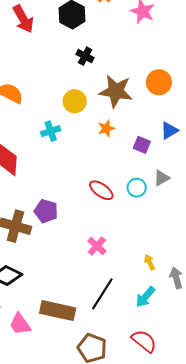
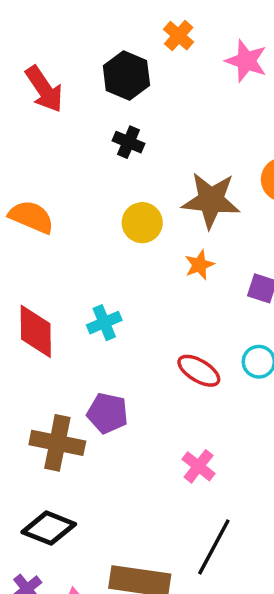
black cross: (85, 56) -> (129, 142), moved
cyan cross: (51, 131) -> (104, 323), moved

